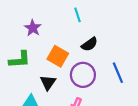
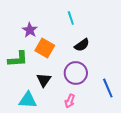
orange square: (58, 56) -> (45, 48), moved
blue line: (118, 73) -> (108, 88), moved

